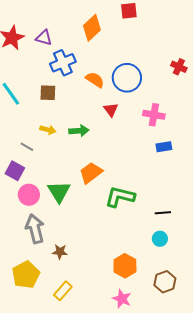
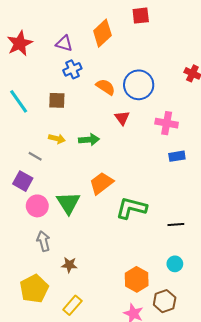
purple triangle: (44, 38) -> (64, 43), moved
blue cross: (63, 63) -> (72, 69), size x0.7
gray arrow: (35, 229) -> (43, 241), size x0.7
cyan circle: (160, 239) -> (175, 264), moved
brown hexagon: (165, 282) -> (165, 301), moved

